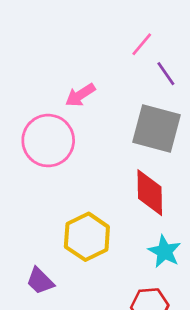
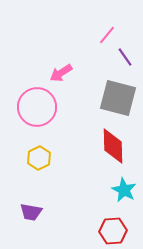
yellow hexagon: (87, 237) -> (39, 158), moved, size x0.7
purple trapezoid: (40, 281) -> (31, 212), turned -35

